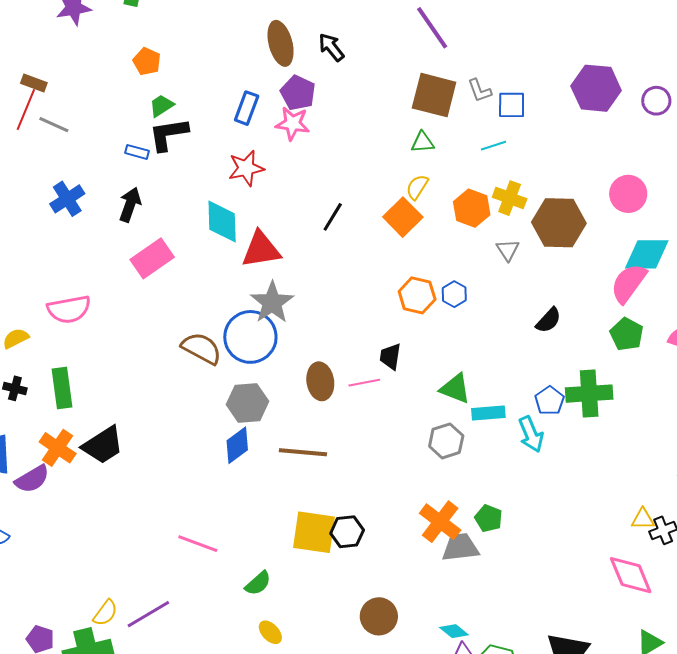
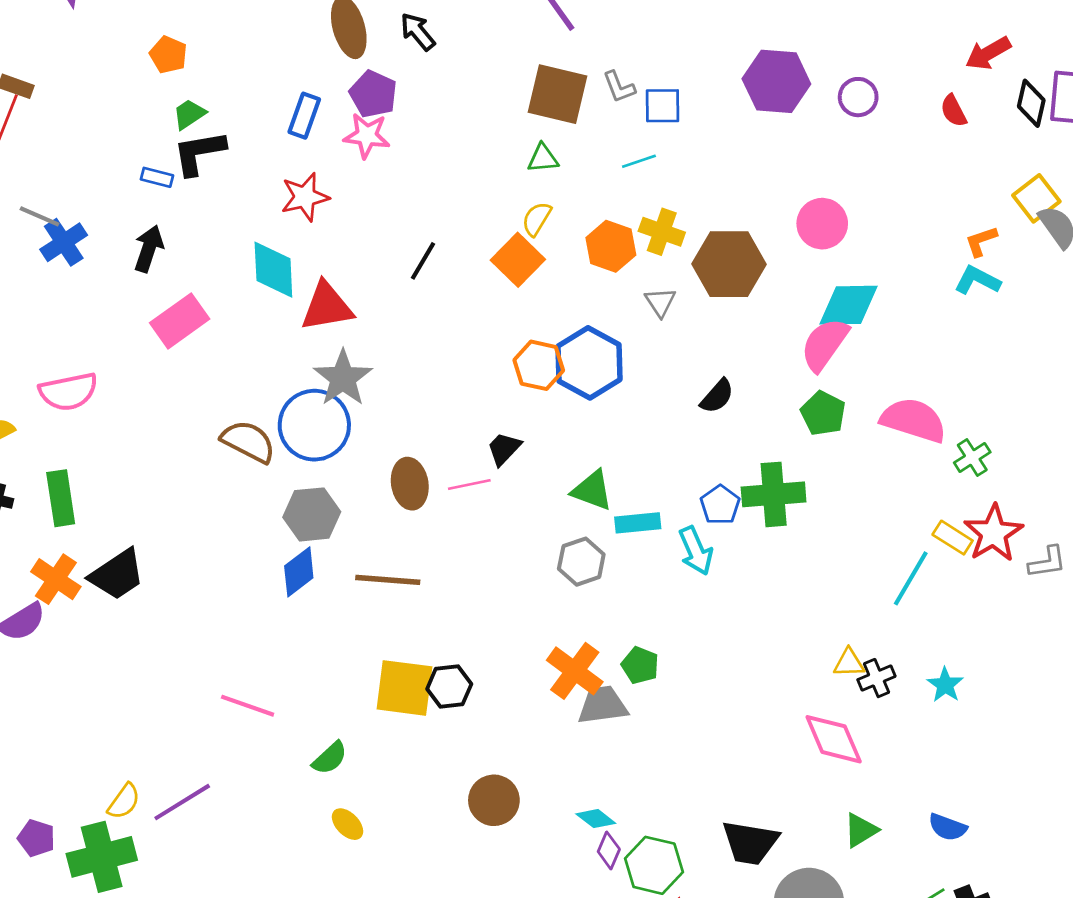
gray line: (54, 125) -> (39, 216), moved
blue hexagon: (454, 294) -> (589, 363), size x2.0
black trapezoid: (390, 357) -> (504, 449), turned 36

